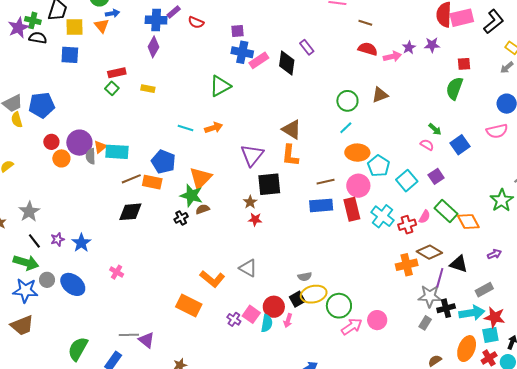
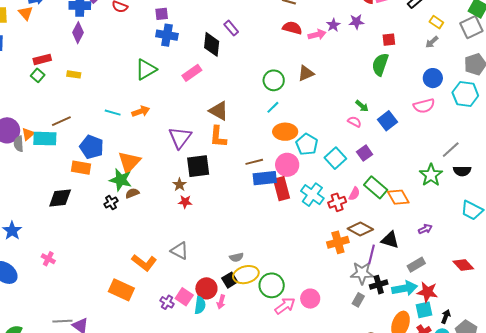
pink rectangle: (259, 60) -> (192, 73), moved
brown line: (131, 179) -> (61, 121), moved
blue rectangle: (321, 205) -> (265, 178), moved

